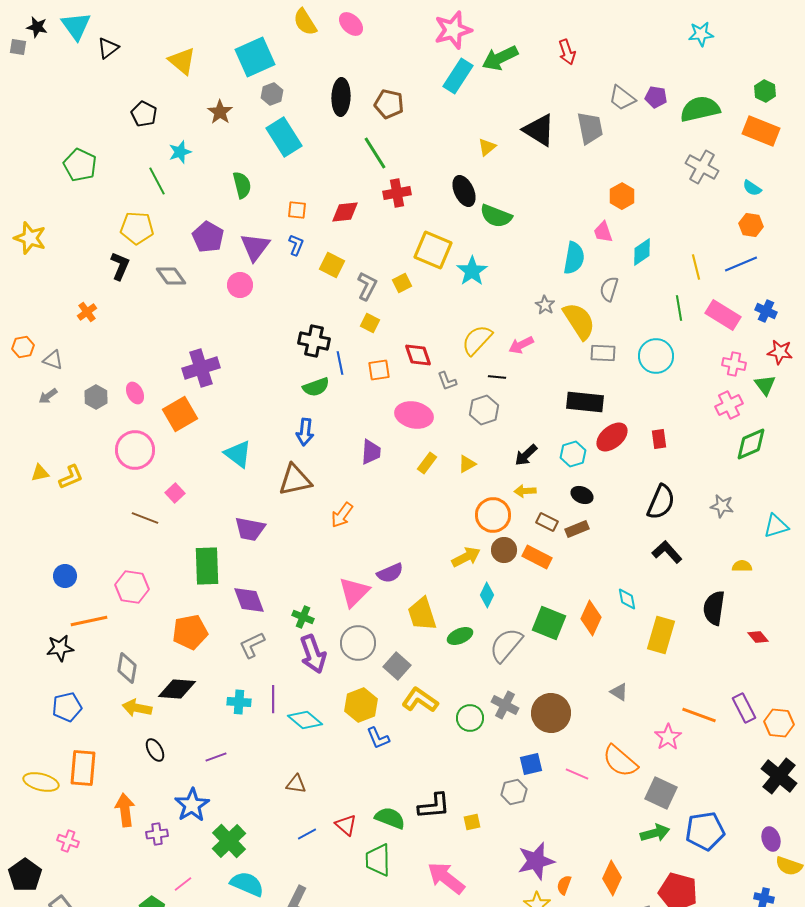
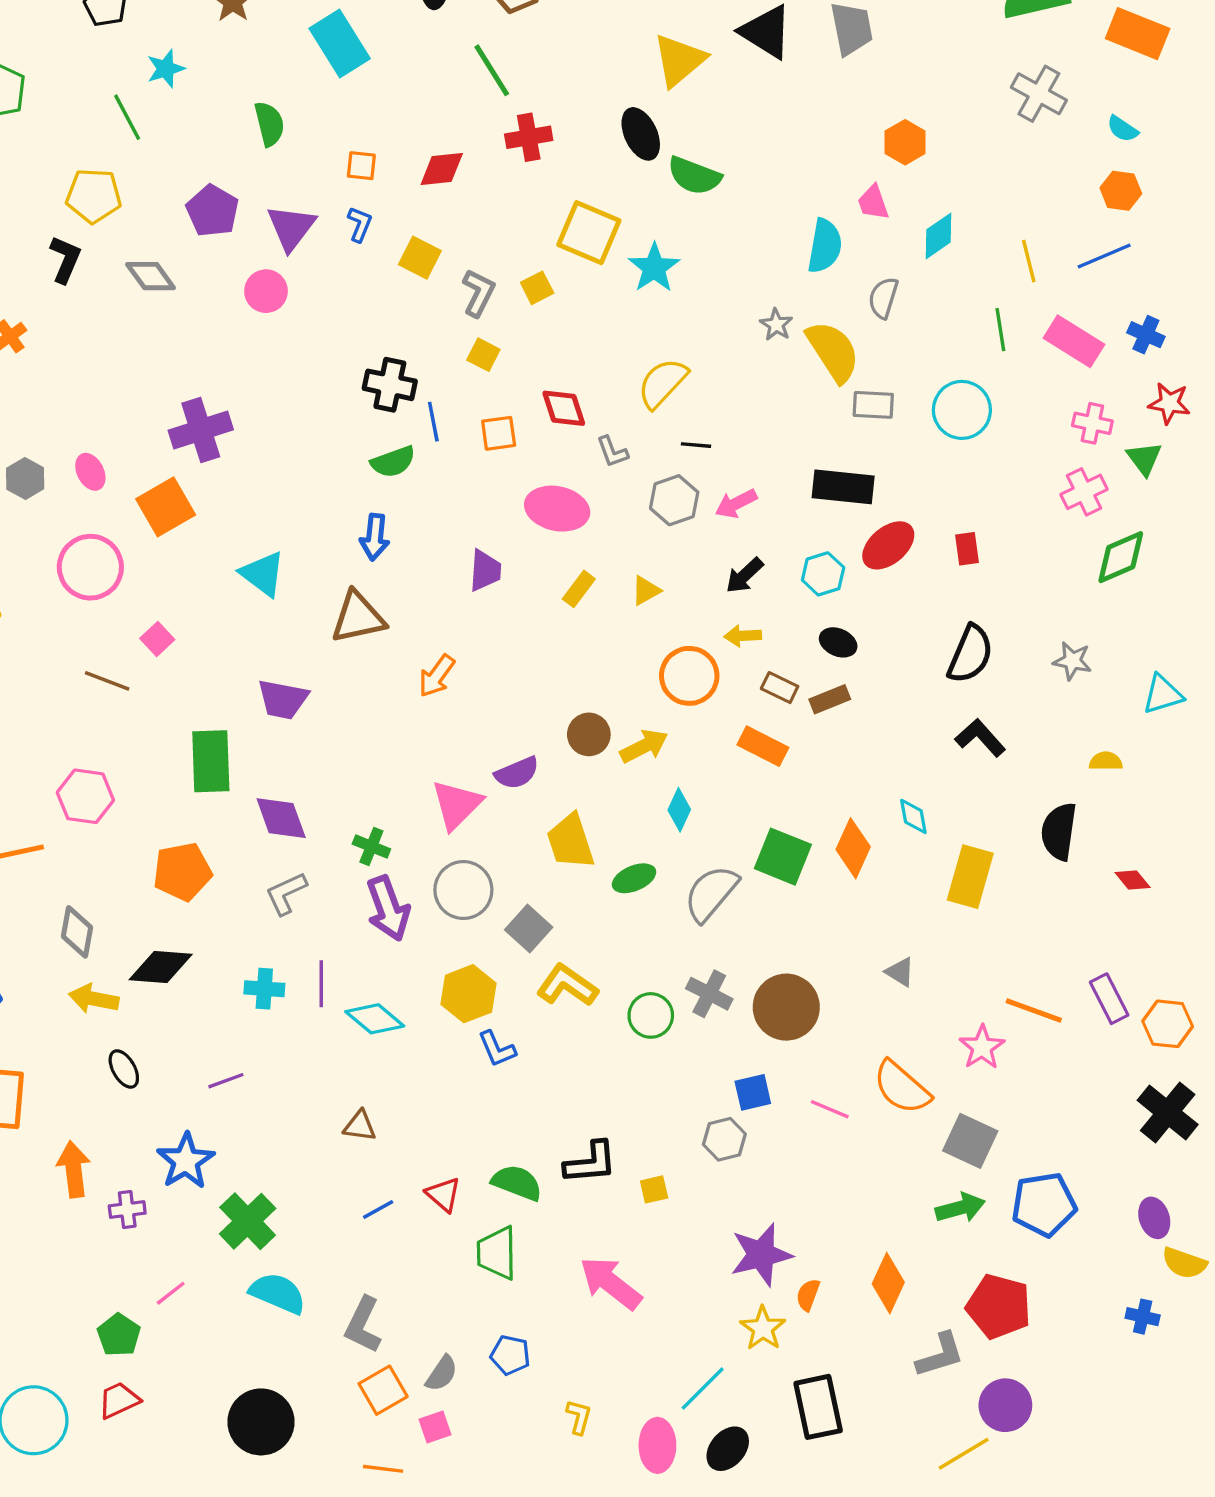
yellow triangle: (487, 147) -> (679, 60), size x1.8
pink arrow: (521, 345) -> (736, 504), moved
brown circle: (504, 550) -> (589, 734), moved

